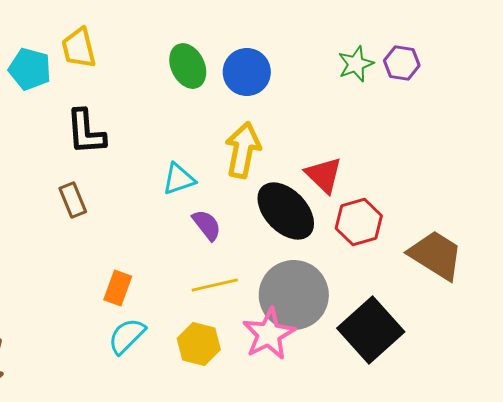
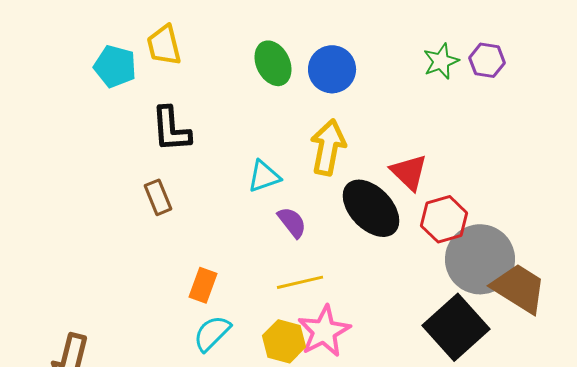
brown trapezoid: (436, 255) -> (519, 288), moved
gray circle: (294, 295) -> (480, 259), moved
pink star: (269, 334) -> (324, 331), moved

